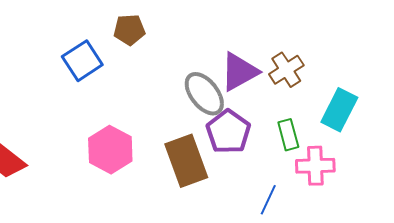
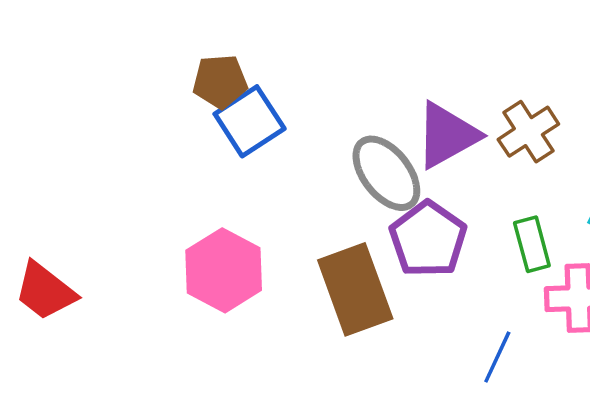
brown pentagon: (129, 30) -> (220, 81), moved
blue square: (82, 61) -> (250, 121), moved

